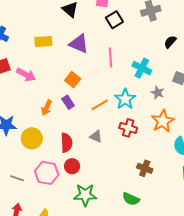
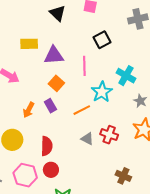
black square: (114, 20) -> (102, 40), moved
purple triangle: (79, 44) -> (54, 55), moved, turned -30
pink line: (111, 57) -> (84, 66), moved
cyan star: (125, 99) -> (102, 92), moved
gray triangle: (96, 136) -> (87, 139), moved

